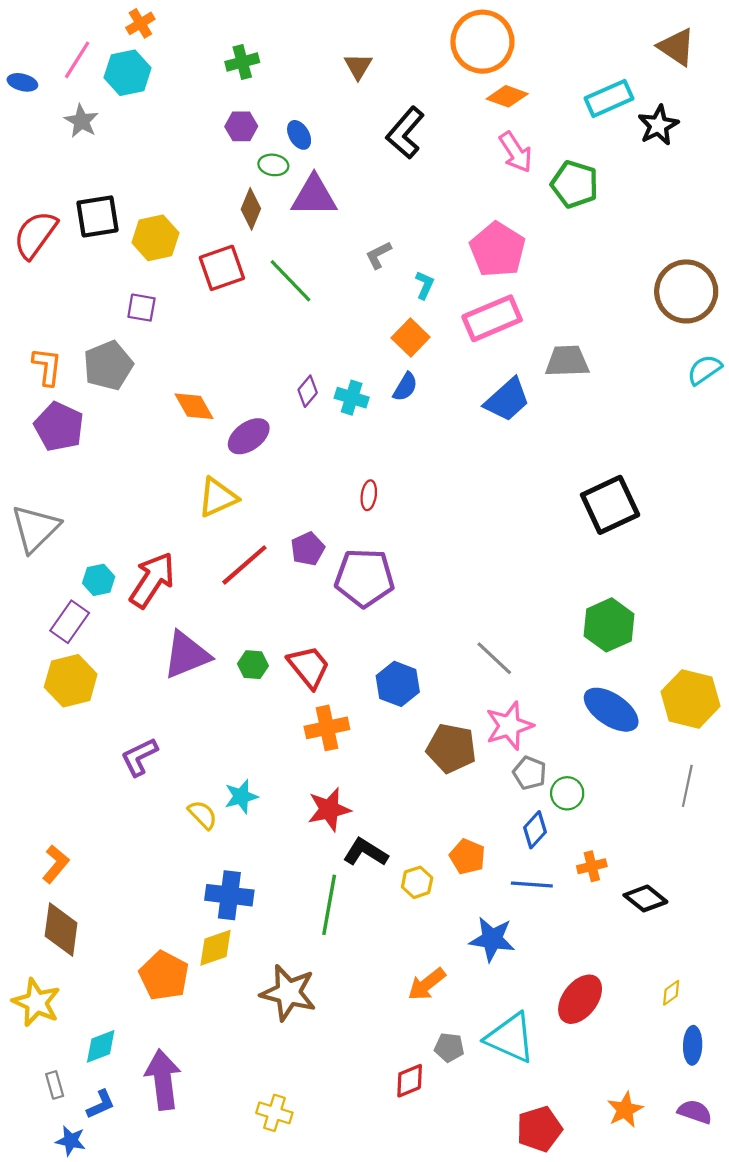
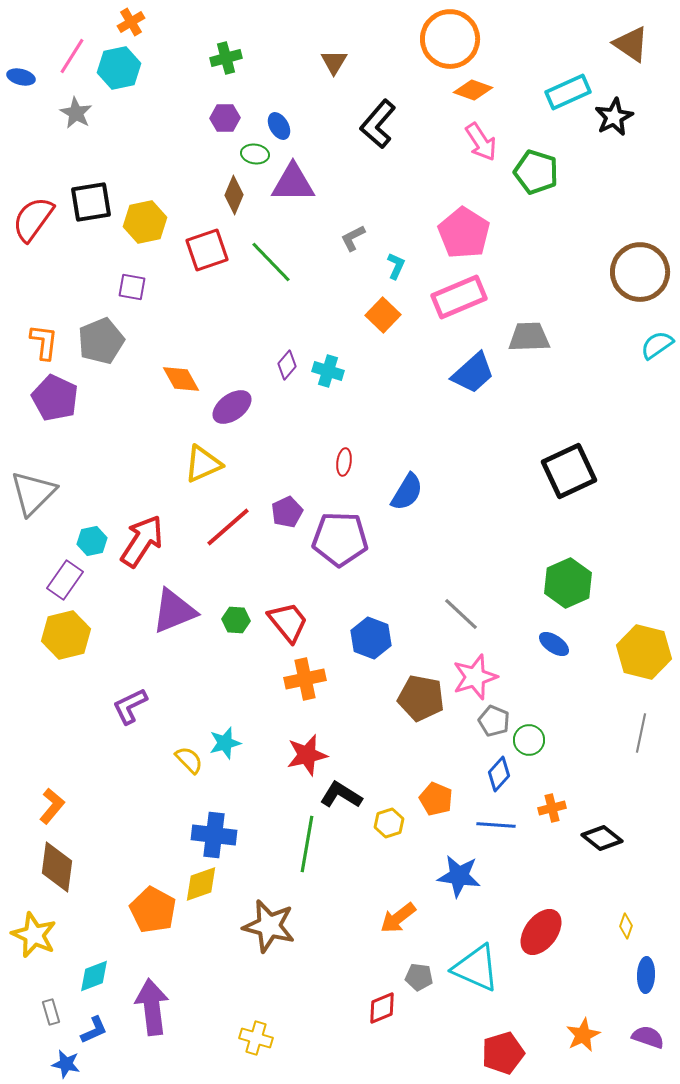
blue semicircle: (405, 387) -> (407, 492), moved, size x1.4
blue ellipse: (611, 710) -> (554, 644), moved, size x0.6
yellow diamond: (671, 993) -> (626, 926), turned -35

